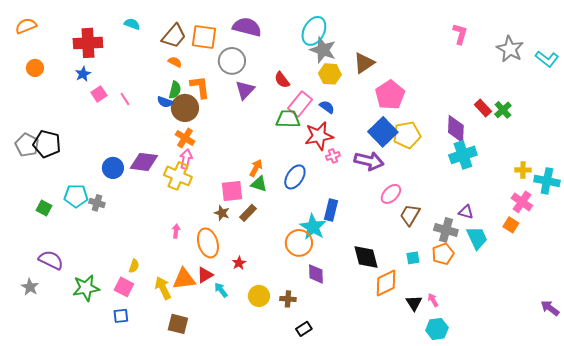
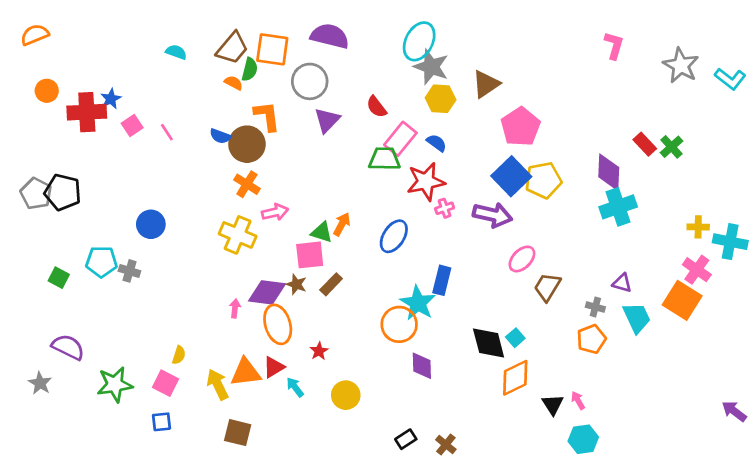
cyan semicircle: (132, 24) -> (176, 52), moved
red cross: (88, 43) -> (87, 112), moved
green semicircle: (175, 90) -> (250, 69), moved
pink arrow: (186, 159) -> (275, 212), moved, turned 66
purple diamond: (144, 162) -> (267, 292), moved
green triangle: (259, 184) -> (322, 232), moved
orange square: (511, 225) -> (682, 300), size x1.8
gray cross: (446, 230) -> (595, 307), size x0.6
cyan square: (413, 258) -> (515, 338), moved, turned -32
brown cross: (288, 299) -> (446, 445), moved, turned 35

